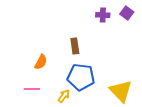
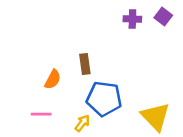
brown rectangle: (75, 46) -> (85, 64), moved

